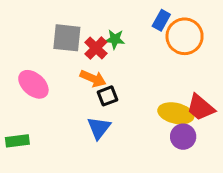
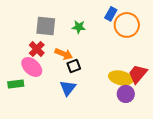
red cross: (96, 48) -> (37, 49), moved
pink ellipse: (33, 84) -> (32, 67), moved
red trapezoid: (201, 108) -> (138, 74), turned 90
green rectangle: (17, 141) -> (16, 84), moved

